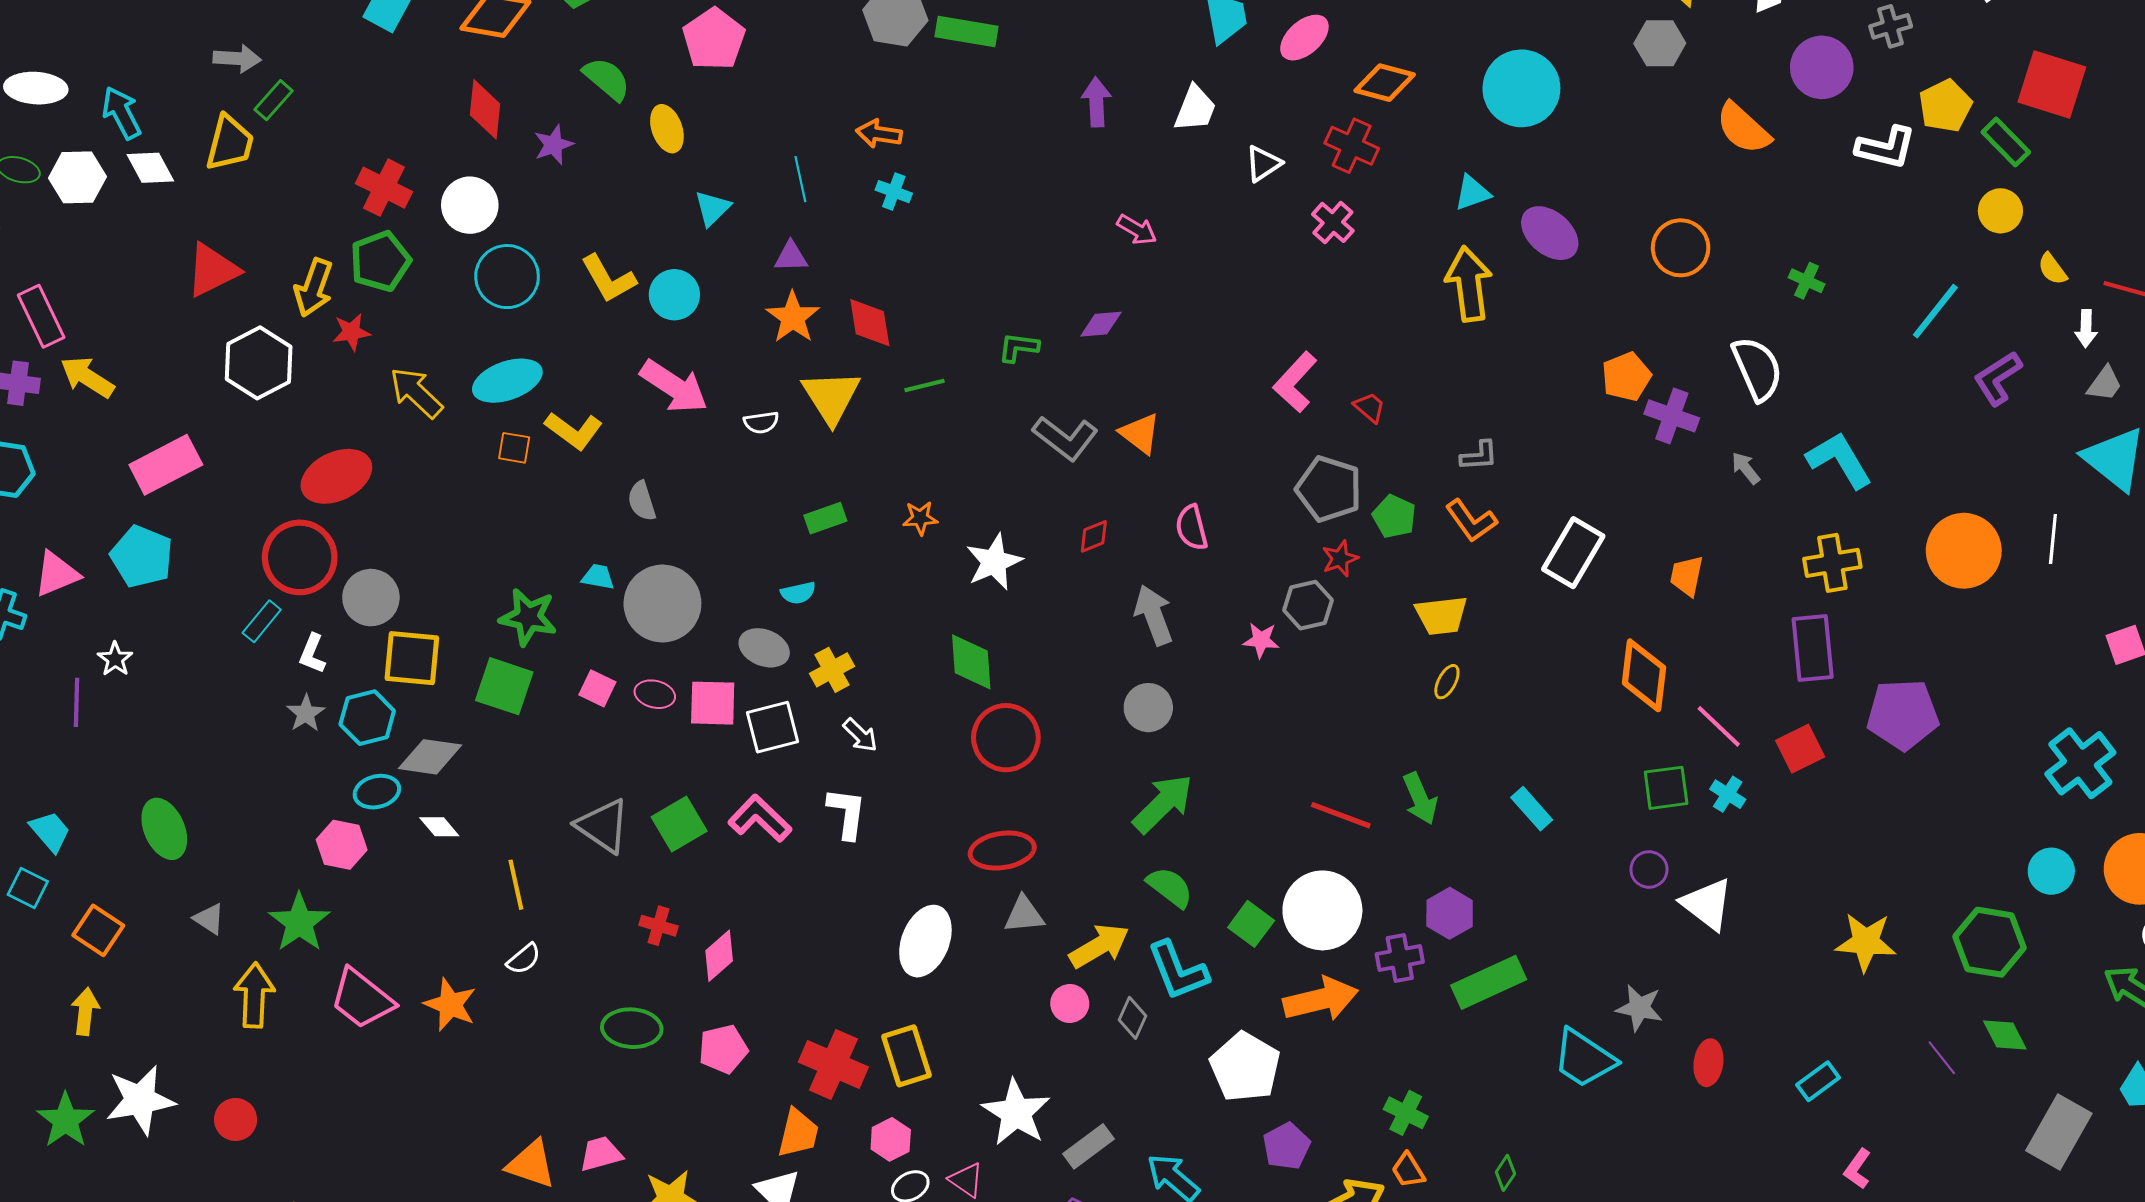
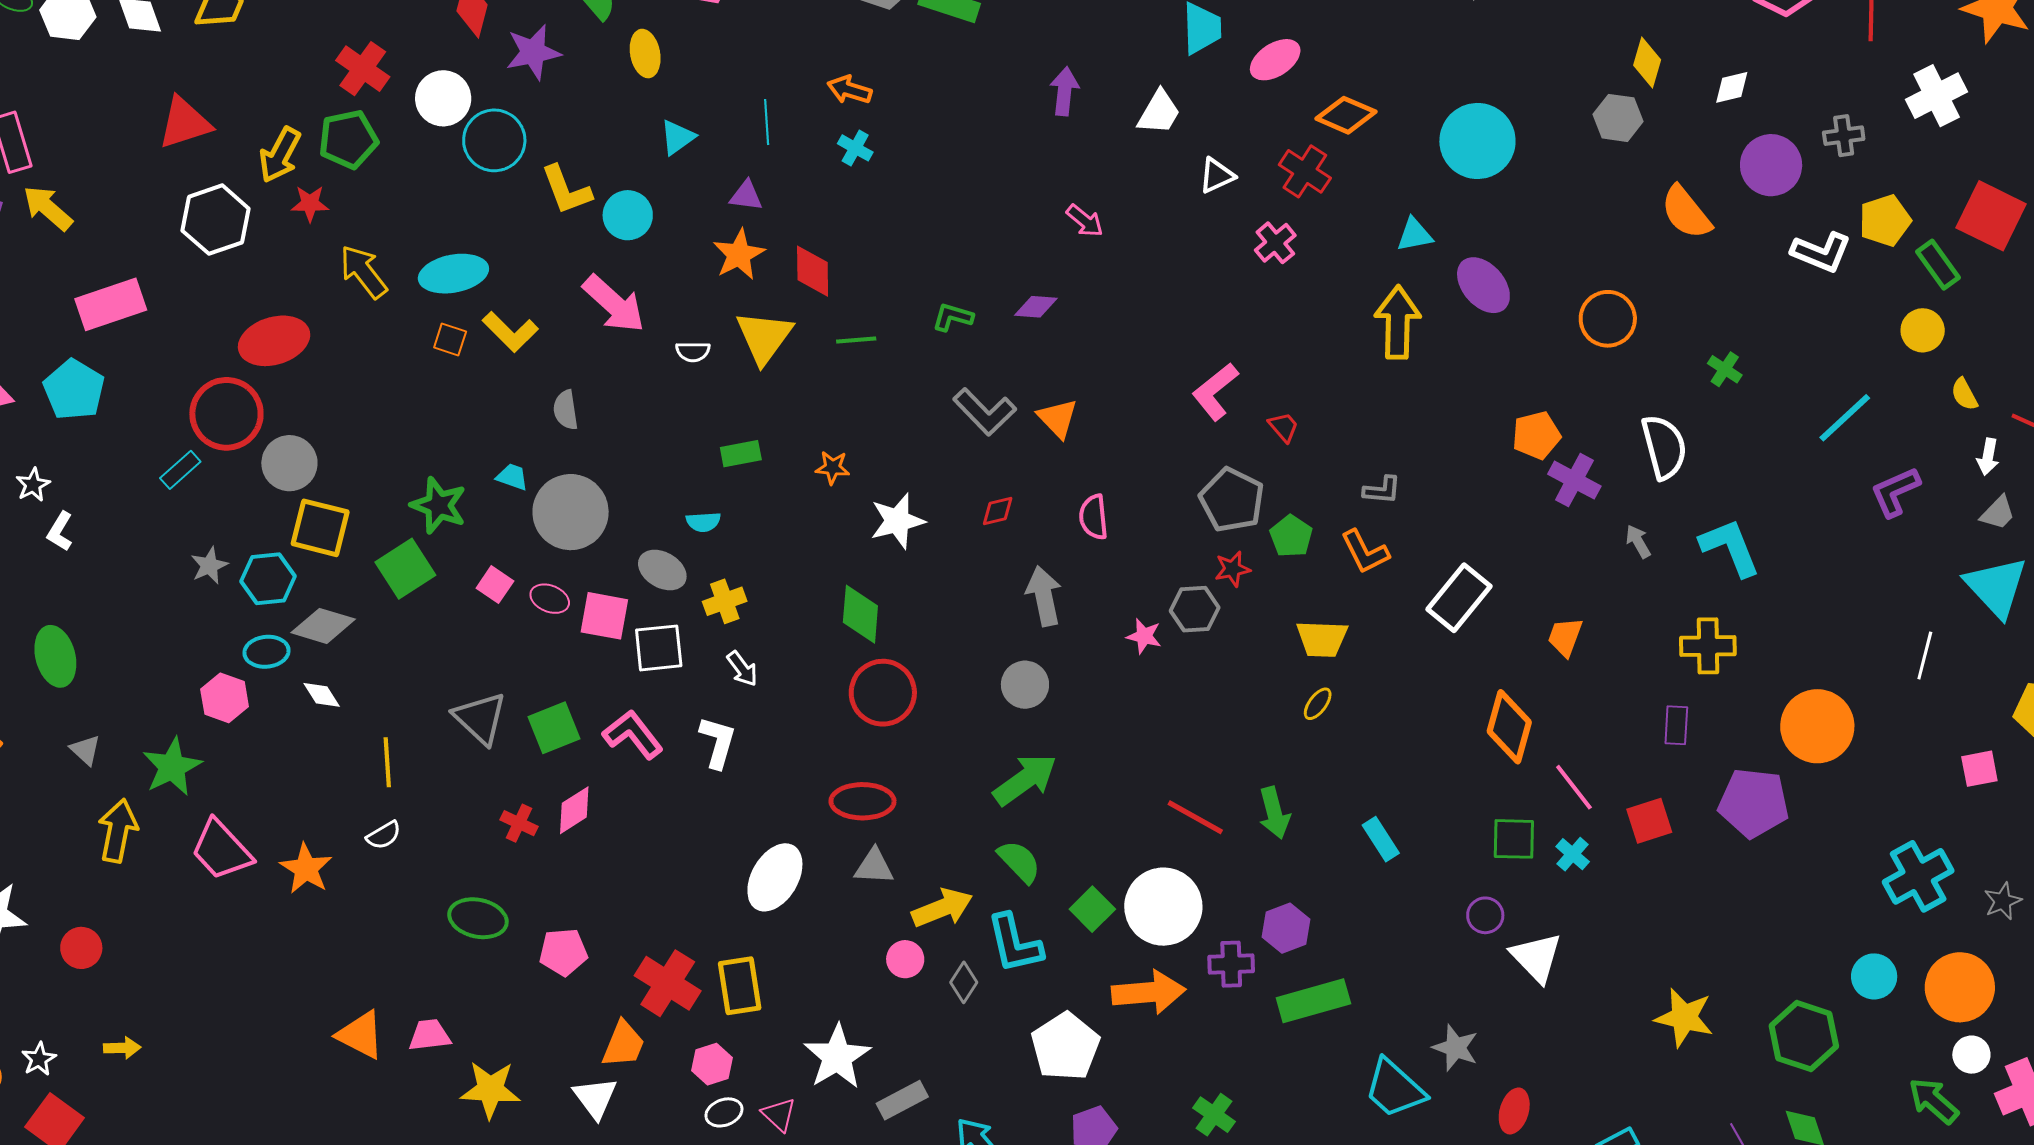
purple star: (554, 145) -> (533, 52), size x1.4
cyan circle: (507, 277) -> (494, 140), moved
orange circle: (1964, 551) -> (1817, 726), moved
purple rectangle: (1813, 648) -> (1676, 725), size x0.6
white L-shape: (312, 654) -> (60, 531), moved
green square: (504, 686) -> (405, 569), turned 30
pink diamond: (719, 956) -> (574, 810), moved

